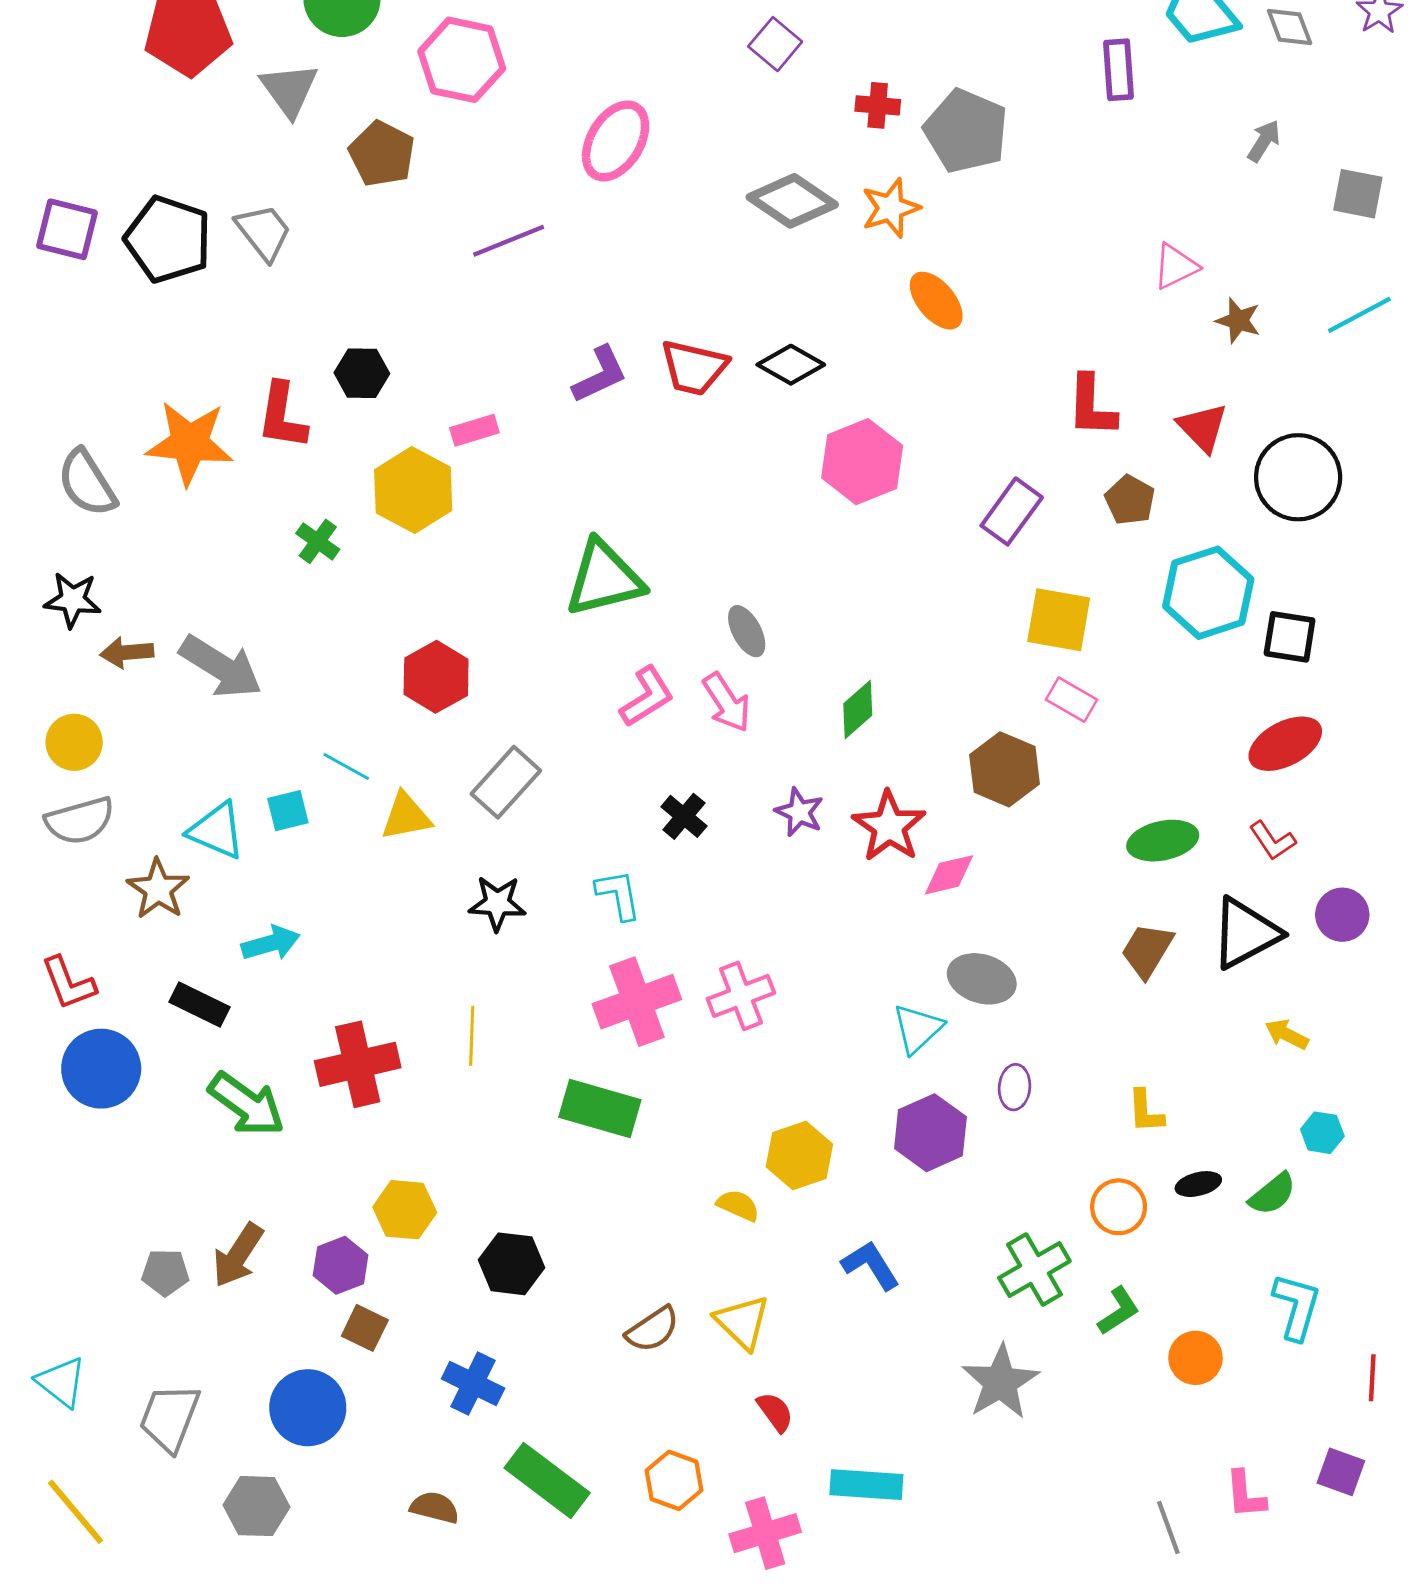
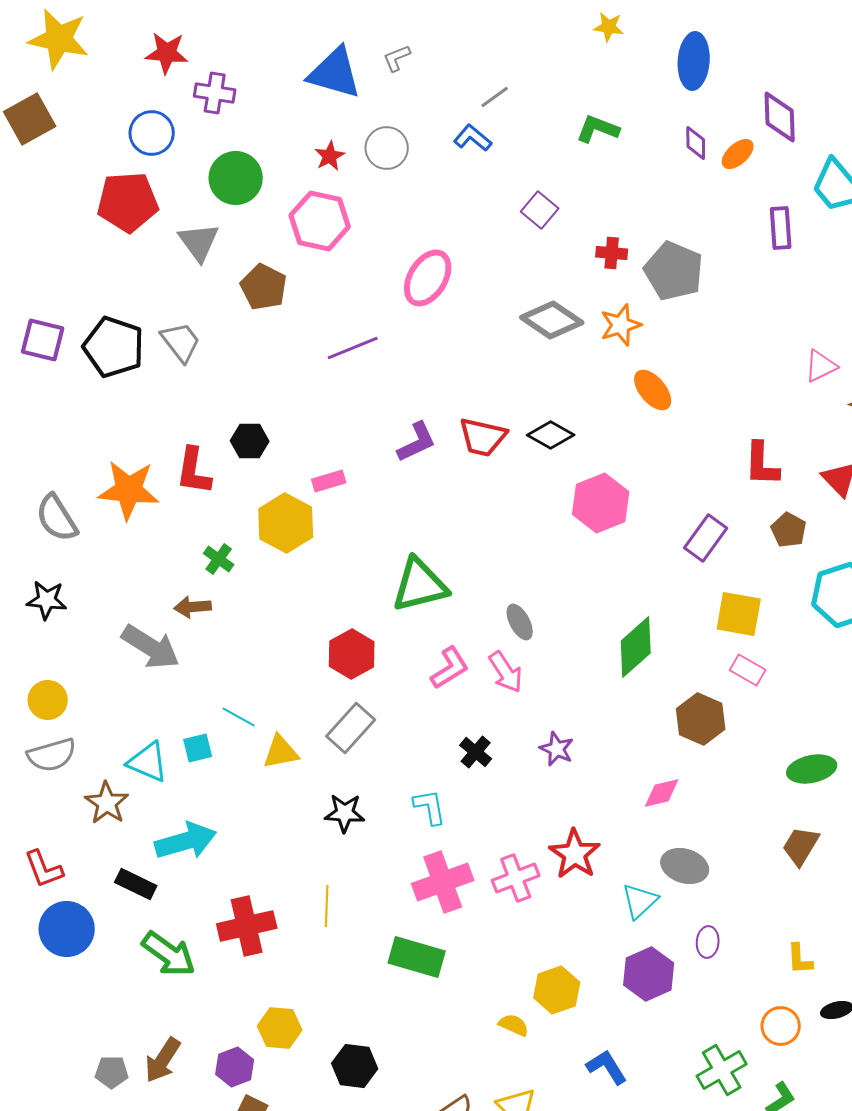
brown arrow: (127, 653) -> (193, 607), moved
red hexagon: (436, 677) -> (352, 654), moved
green diamond: (858, 710) -> (636, 647), moved, size x1.5
red star: (889, 826) -> (575, 854), moved
cyan arrow: (271, 943) -> (186, 841), size x1.5

